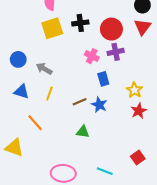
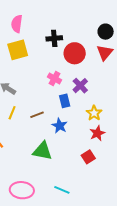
black cross: (80, 23) -> (54, 38), moved
purple cross: (116, 52) -> (80, 86), moved, turned -35
brown line: (80, 102) -> (37, 115), moved
green triangle: (83, 132) -> (42, 151), size x1.5
red square: (138, 158) -> (88, 157), moved

